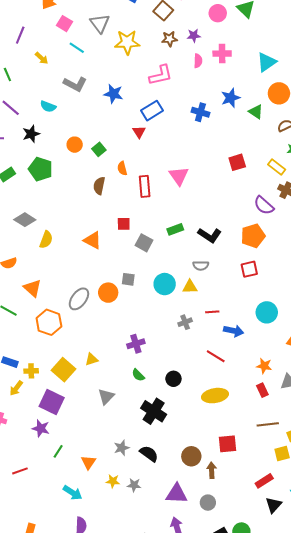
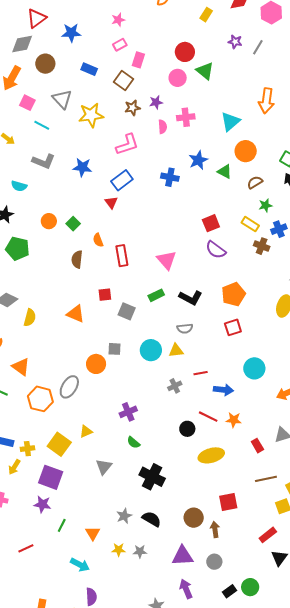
pink triangle: (179, 176) -> (167, 260), moved
purple semicircle: (264, 205) -> (216, 250), moved
gray ellipse: (79, 299) -> (69, 387), moved
orange star: (264, 366) -> (234, 420), moved
black circle: (173, 379) -> (187, 429), moved

